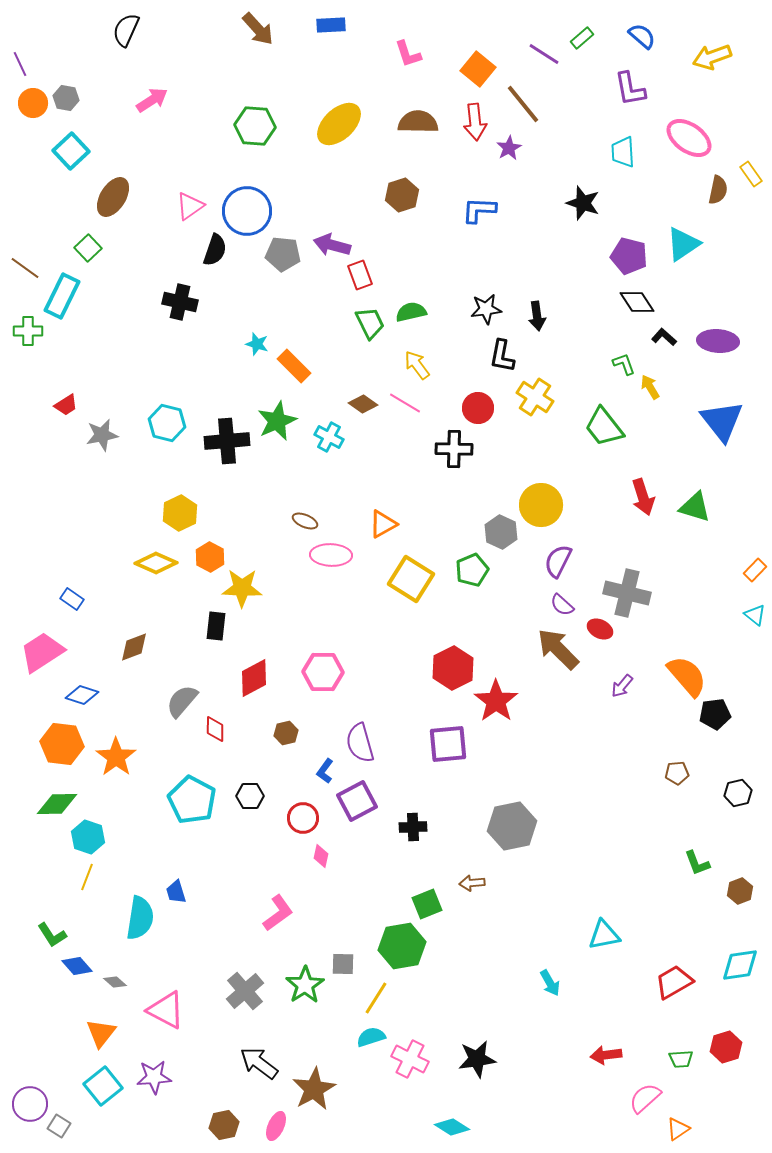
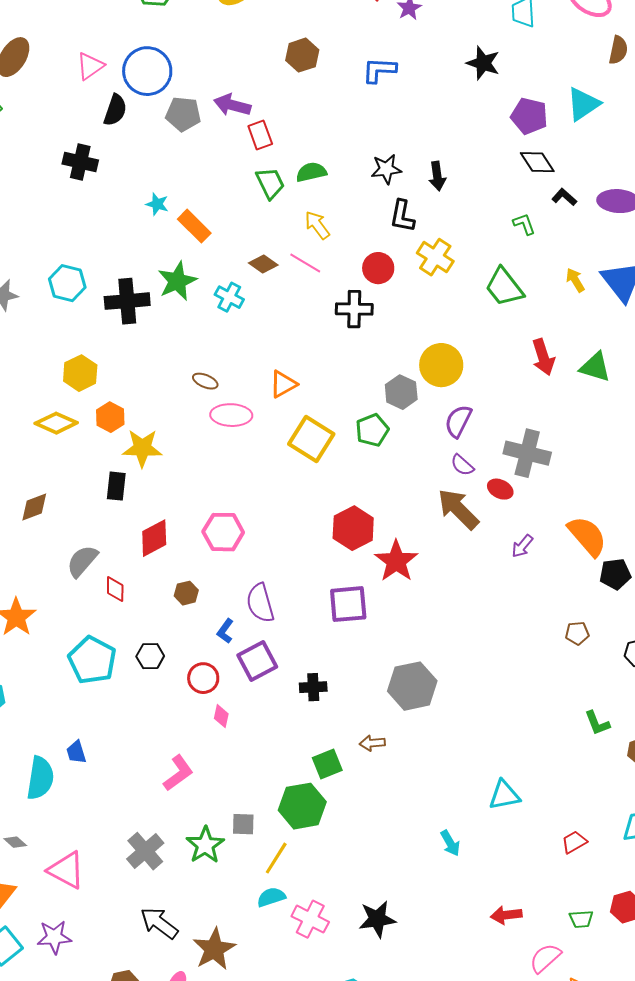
yellow arrow: (650, 387) -> (575, 280), moved
red trapezoid: (674, 982) -> (574, 842), size x0.7

